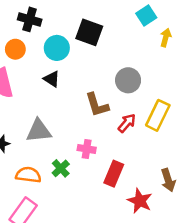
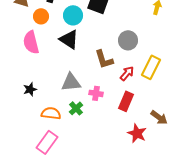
black triangle: (52, 79) -> (69, 39), size x1.5
gray triangle: (39, 131) -> (71, 82), moved
red rectangle: (114, 174) -> (126, 101), moved
brown arrow: (168, 180) -> (159, 117), turned -36

